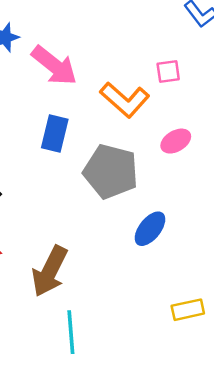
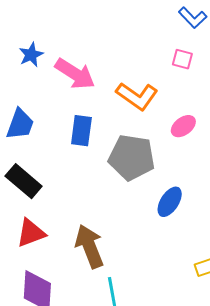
pink square: (168, 72) -> (182, 59), moved, turned 30
brown arrow: (50, 271) -> (89, 246), turned 138

